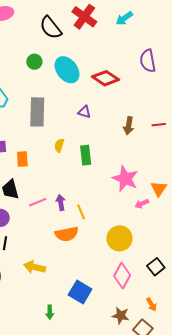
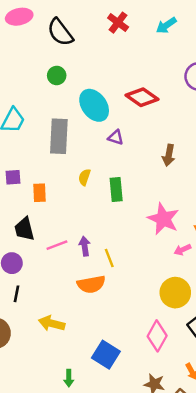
red cross: (84, 17) -> (118, 23), size x0.7
black semicircle: (51, 28) -> (60, 32), moved
cyan ellipse: (67, 70) -> (94, 105), moved
yellow circle: (120, 238) -> (175, 293), moved

